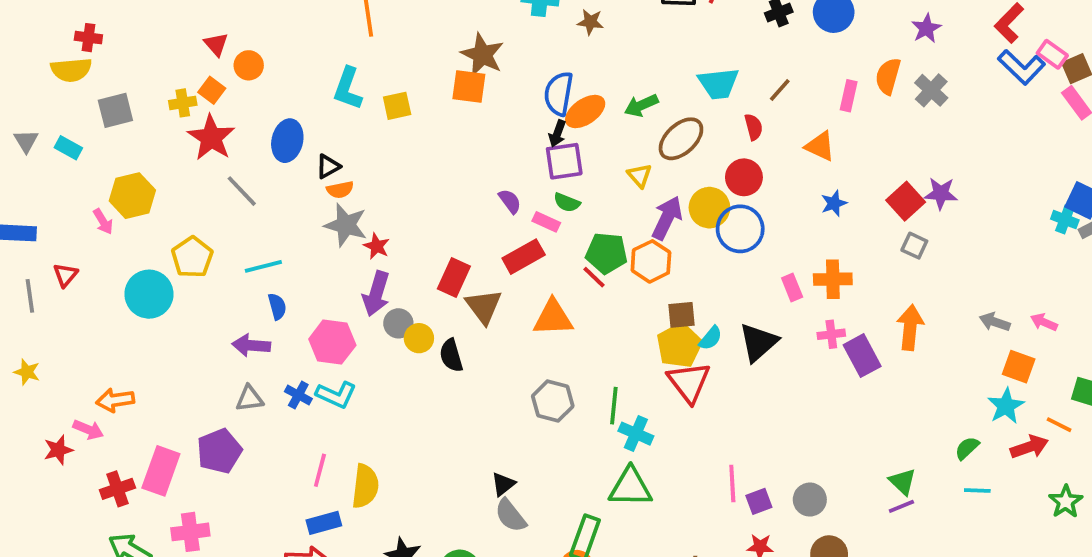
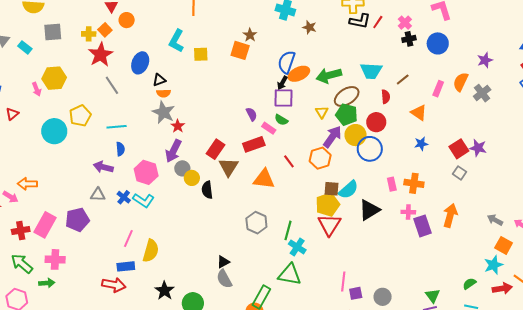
brown star: (482, 55) -> (250, 35), size x0.6
green arrow: (641, 105) -> (329, 75), size x1.4
green pentagon: (606, 253) -> (347, 114), moved
cyan semicircle: (711, 338) -> (348, 190), moved, size x1.5

